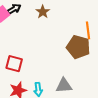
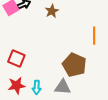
brown pentagon: (78, 47) -> (74, 65), moved

